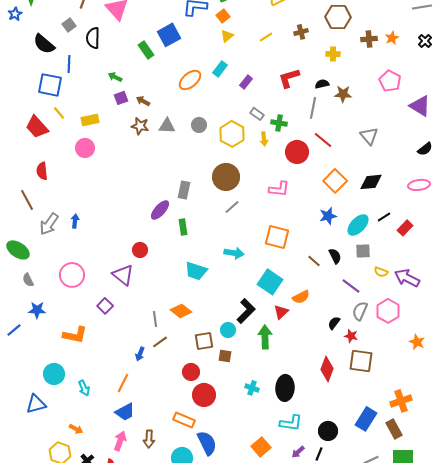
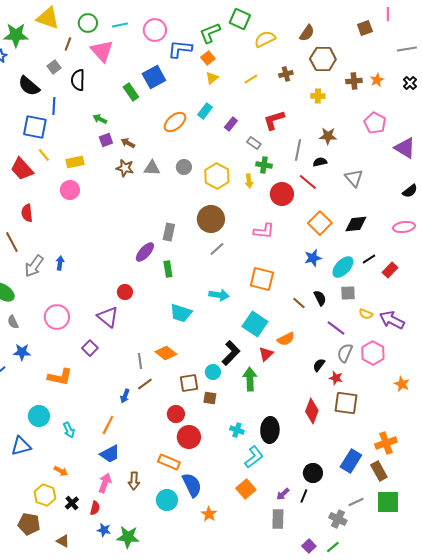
black semicircle: (322, 84) -> (320, 162), moved
gray rectangle: (257, 114) -> (254, 143), moved
cyan L-shape: (291, 423) -> (254, 457), moved, turned -45

